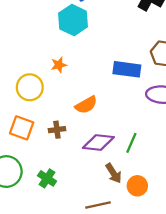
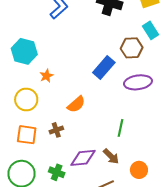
cyan hexagon: (73, 20) -> (24, 51), moved
blue rectangle: (127, 69) -> (104, 68), turned -45
purple diamond: (98, 142) -> (83, 158), moved
orange circle: (137, 186) -> (139, 170), moved

